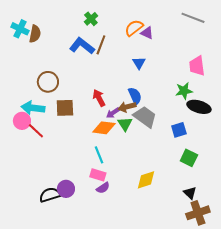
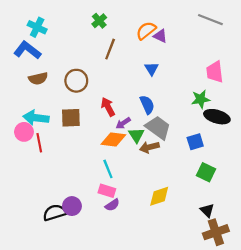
cyan cross: (20, 29) -> (37, 27), moved
brown semicircle: (35, 34) -> (38, 78), moved, turned 66
blue L-shape: (82, 46) -> (27, 50), moved
brown circle: (48, 82) -> (76, 81), moved
brown arrow: (127, 107) -> (149, 147), moved
red line: (36, 131) -> (39, 143), turned 36

